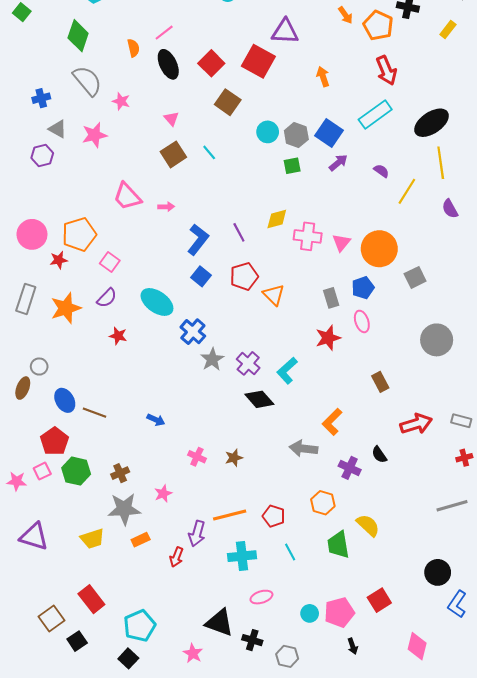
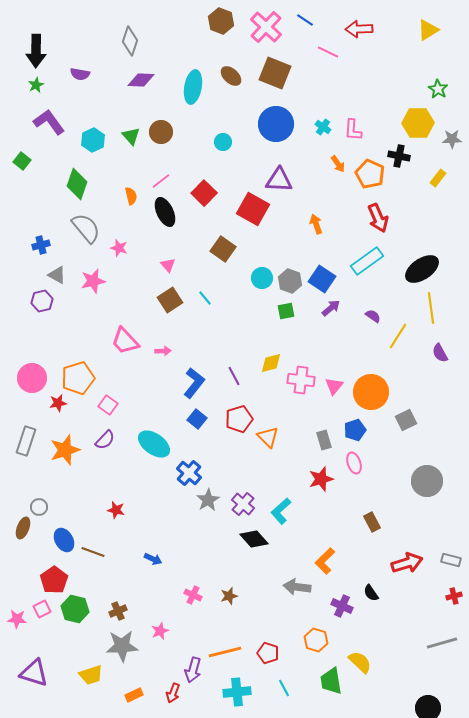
red square: (211, 63) -> (204, 193), moved
red star: (118, 336) -> (116, 510), moved
orange rectangle: (141, 540) -> (134, 695), moved

